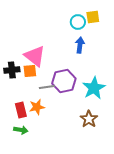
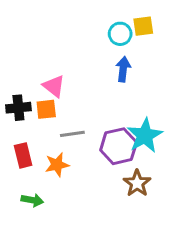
pink triangle: (35, 56) -> (54, 86), size x0.7
purple hexagon: (64, 81) -> (119, 146), moved
red rectangle: (21, 110) -> (23, 155), moved

